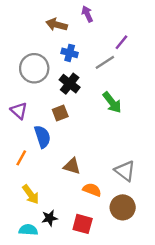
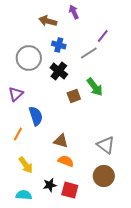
purple triangle: (19, 111) -> (16, 94), turned 35
brown square: (60, 113) -> (74, 96), moved
orange semicircle: (92, 190) -> (66, 161), moved
black star: (50, 218) -> (50, 185), moved

